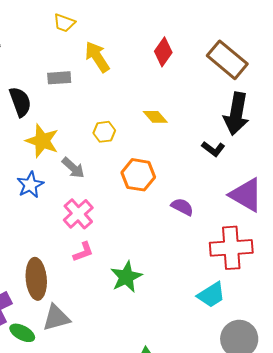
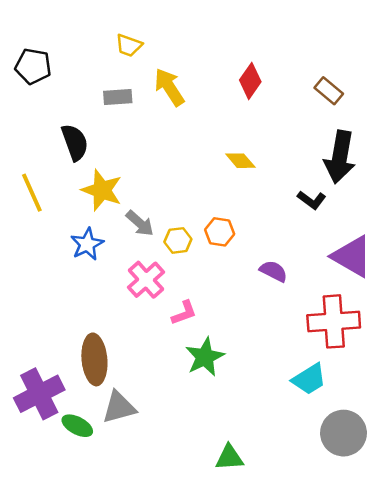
brown rectangle: (227, 60) -> (329, 91), size x0.6
gray rectangle: (59, 78) -> (118, 97), moved
yellow hexagon: (104, 132) -> (178, 240), moved
orange hexagon: (138, 175) -> (220, 232), size x0.7
pink L-shape: (83, 252) -> (184, 313), moved

